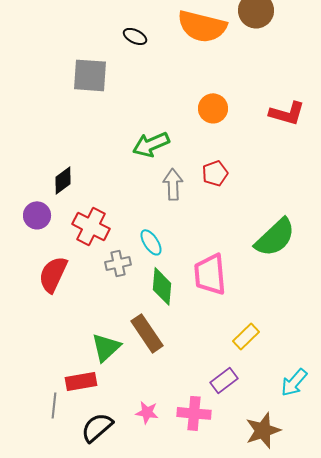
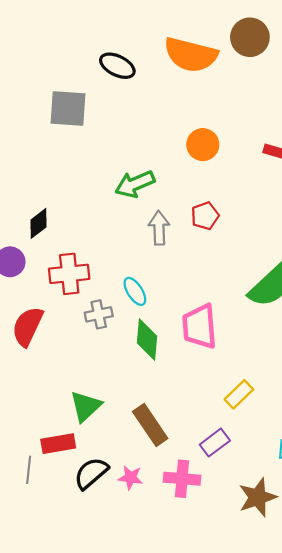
black ellipse: (135, 36) -> (117, 66), size x1.4
red cross: (91, 226) -> (69, 274), turned -33
brown rectangle: (147, 333) -> (150, 425), moved
black semicircle: (97, 427) -> (91, 473), moved

